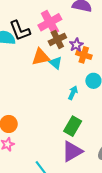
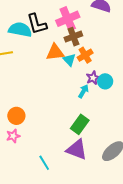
purple star: (76, 45) -> (93, 78), moved
orange cross: (84, 55) -> (85, 55), moved, turned 35
purple triangle: (72, 151) -> (77, 150), turned 45

